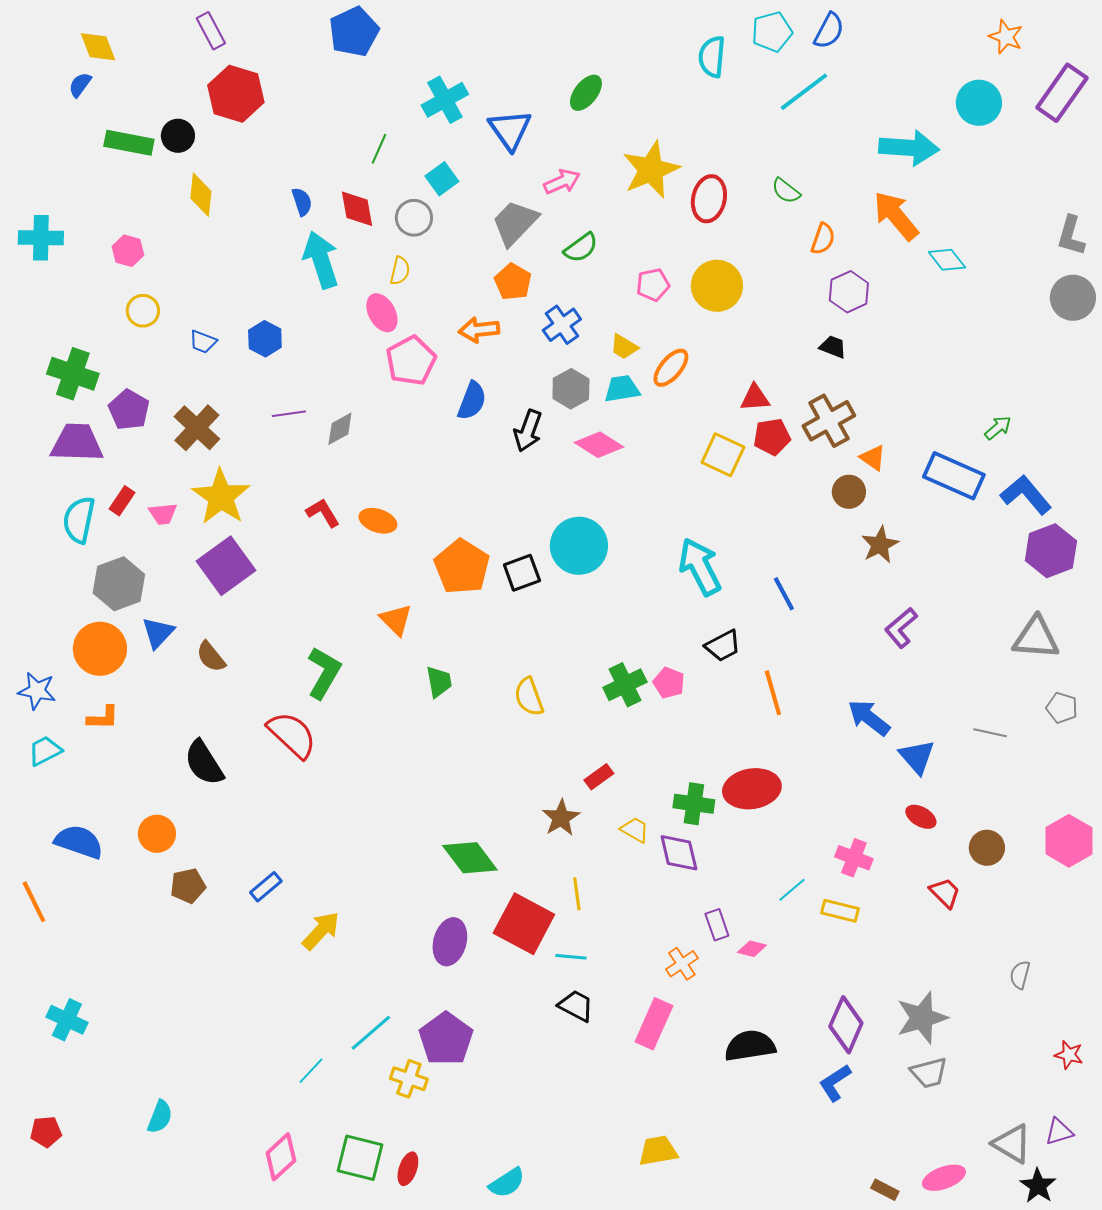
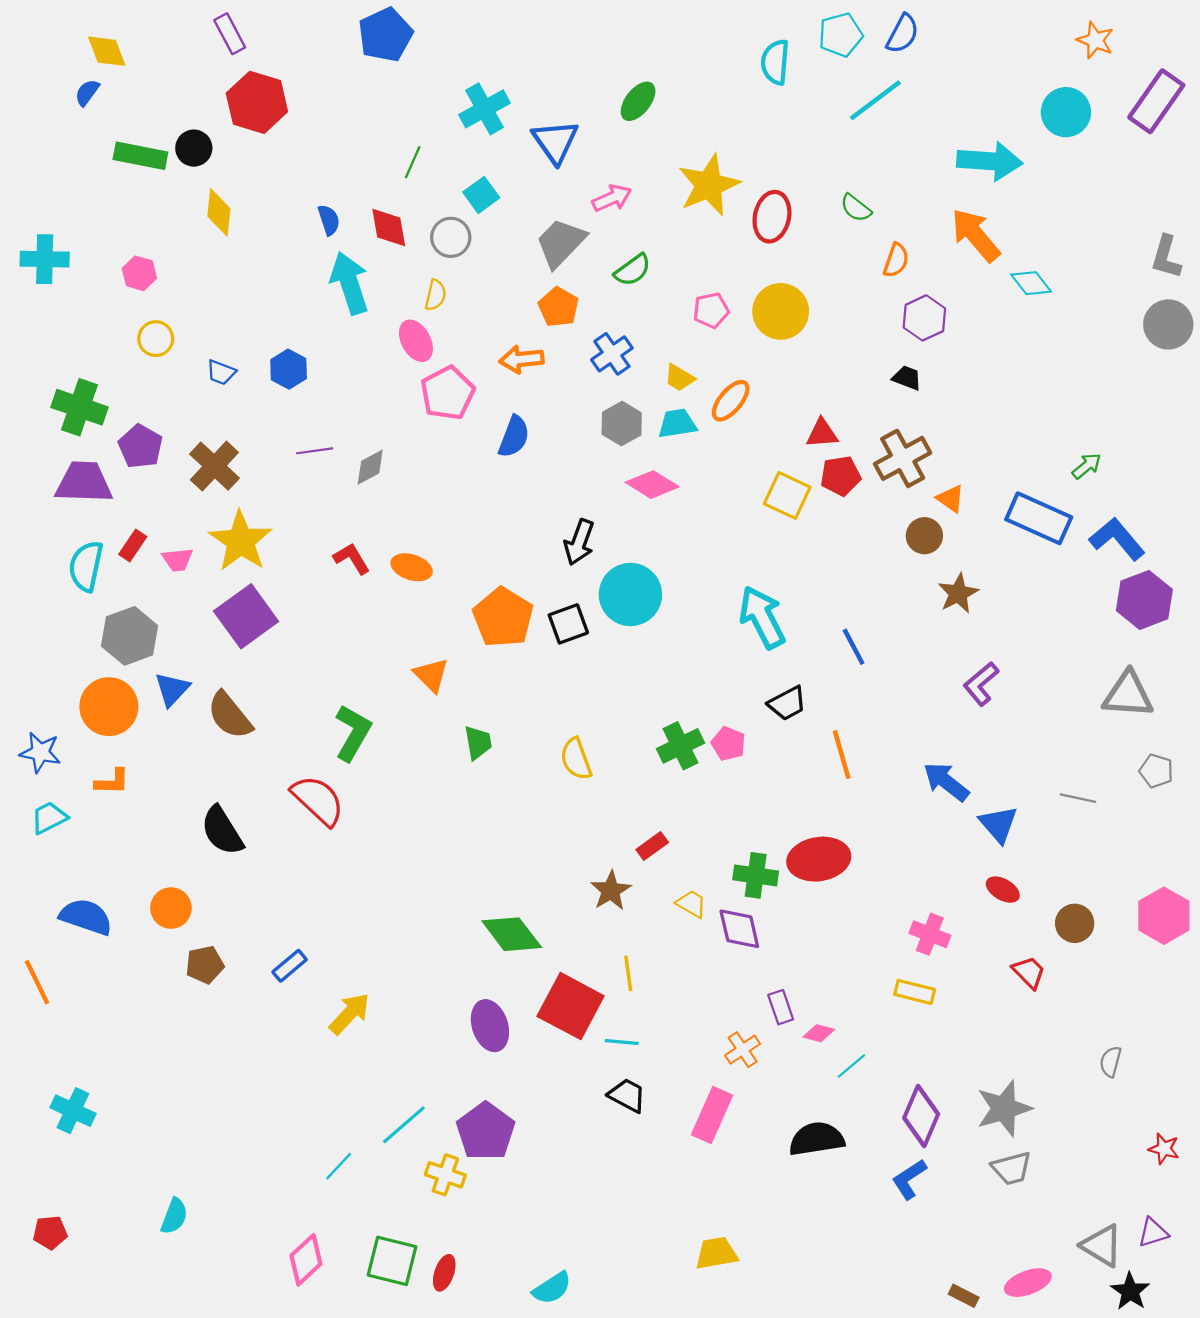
black arrow: (528, 431) -> (579, 542), moved
brown semicircle: (211, 657) -> (230, 715), size x1.4
cyan line: (792, 890) -> (851, 1066), moved
purple ellipse: (450, 942) -> (490, 1026), turned -33

